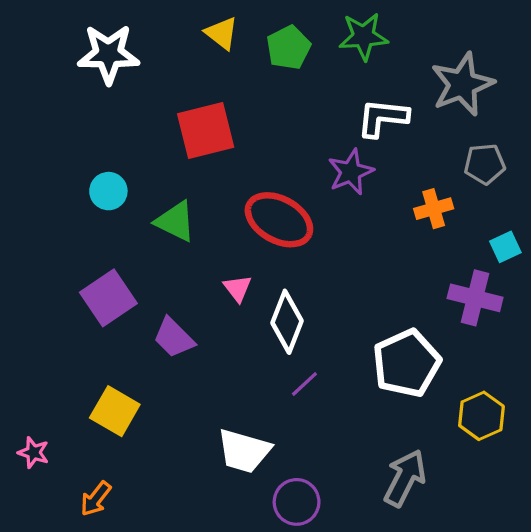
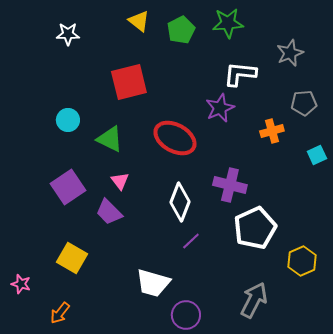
white star: (108, 54) -> (68, 34), size x0.6
gray star: (462, 84) -> (290, 53), size x0.7
pink triangle: (238, 288) -> (120, 181), moved
purple cross: (475, 298) -> (230, 185), moved

